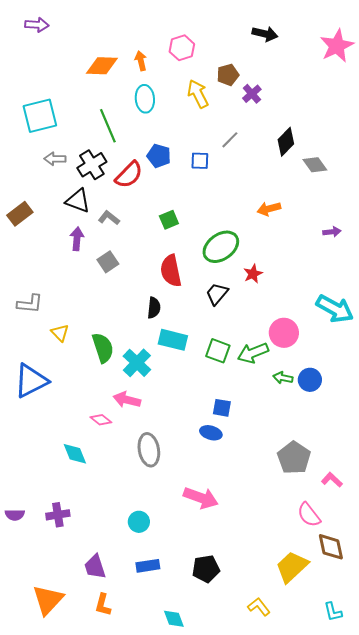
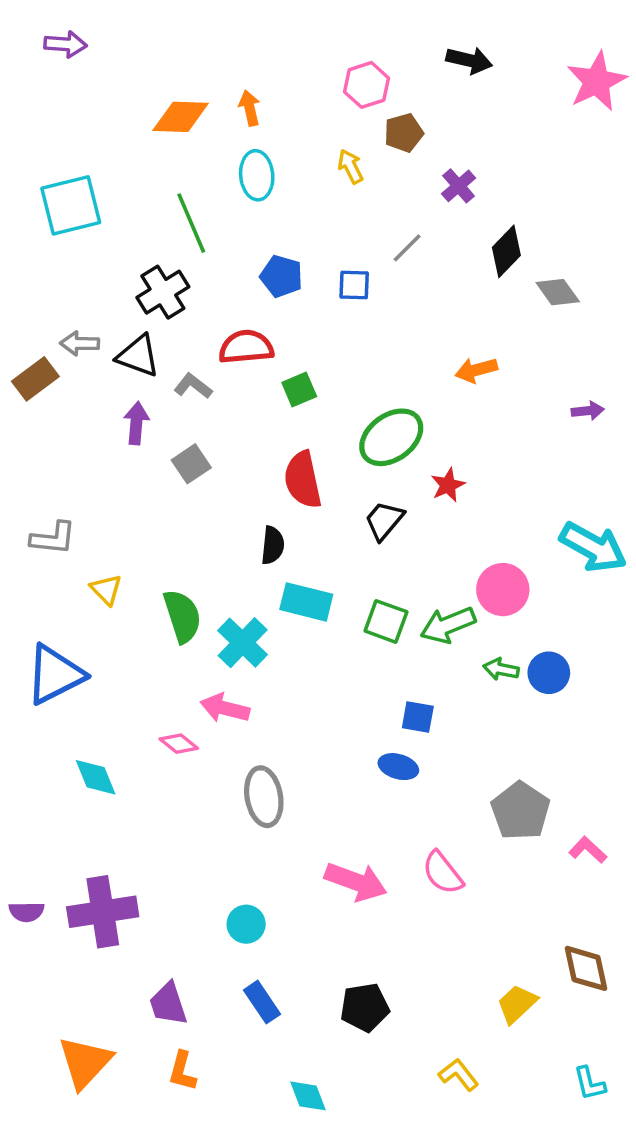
pink hexagon: (182, 48) -> (366, 85), moved
yellow arrow: (198, 94) -> (351, 166), size x0.7
purple cross: (252, 94) -> (459, 186), moved
gray arrow: (55, 159) -> (80, 343), moved
red semicircle: (129, 175) -> (246, 347), moved, turned -140
blue square: (222, 408) -> (418, 717), moved
blue ellipse: (211, 433) -> (398, 767), moved
cyan diamond: (75, 454) -> (96, 777), moved
purple cross: (58, 515) -> (103, 912), size x1.6
pink semicircle: (309, 515) -> (443, 873), moved
blue rectangle: (148, 566) -> (262, 1002), turned 65
yellow trapezoid: (292, 567) -> (517, 1004), size x0.7

